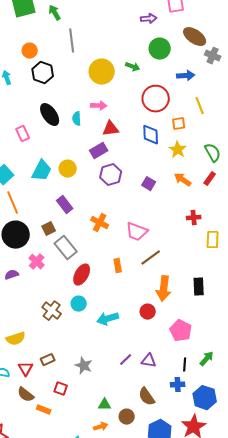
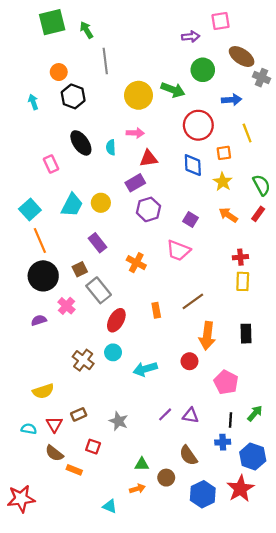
green arrow: (133, 67) -> (173, 90), size x1.5
pink trapezoid: (137, 232) -> (178, 250), moved
yellow rectangle: (213, 240) -> (243, 281), moved

